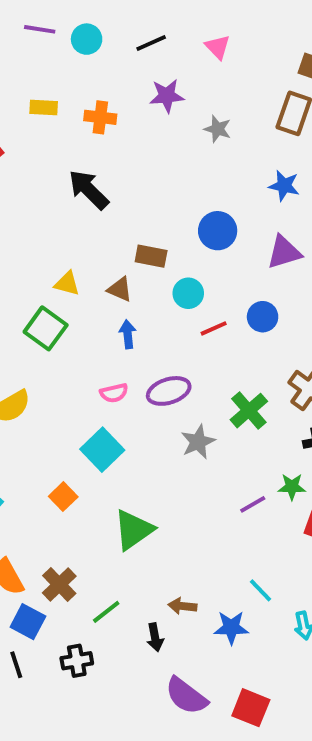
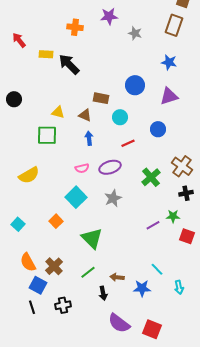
yellow rectangle: (44, 108) -> (46, 54), moved
green square: (46, 328) -> (47, 135), turned -35
red line: (214, 328) -> (128, 143), moved
gray star: (198, 442) -> (113, 198), moved
green triangle: (134, 530) -> (92, 238), turned -40
green line: (106, 612) -> (88, 272), moved

